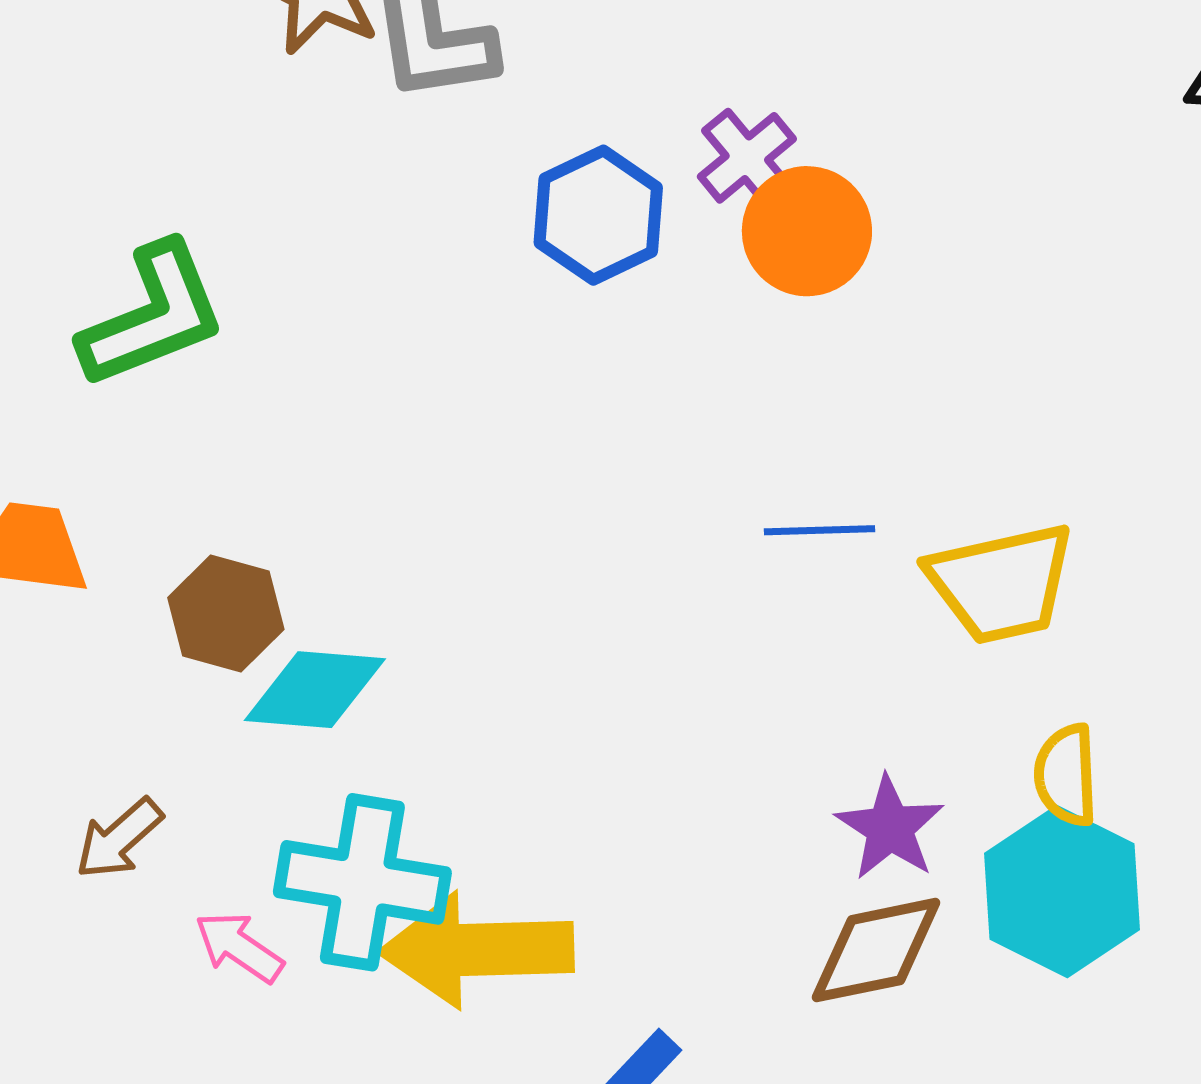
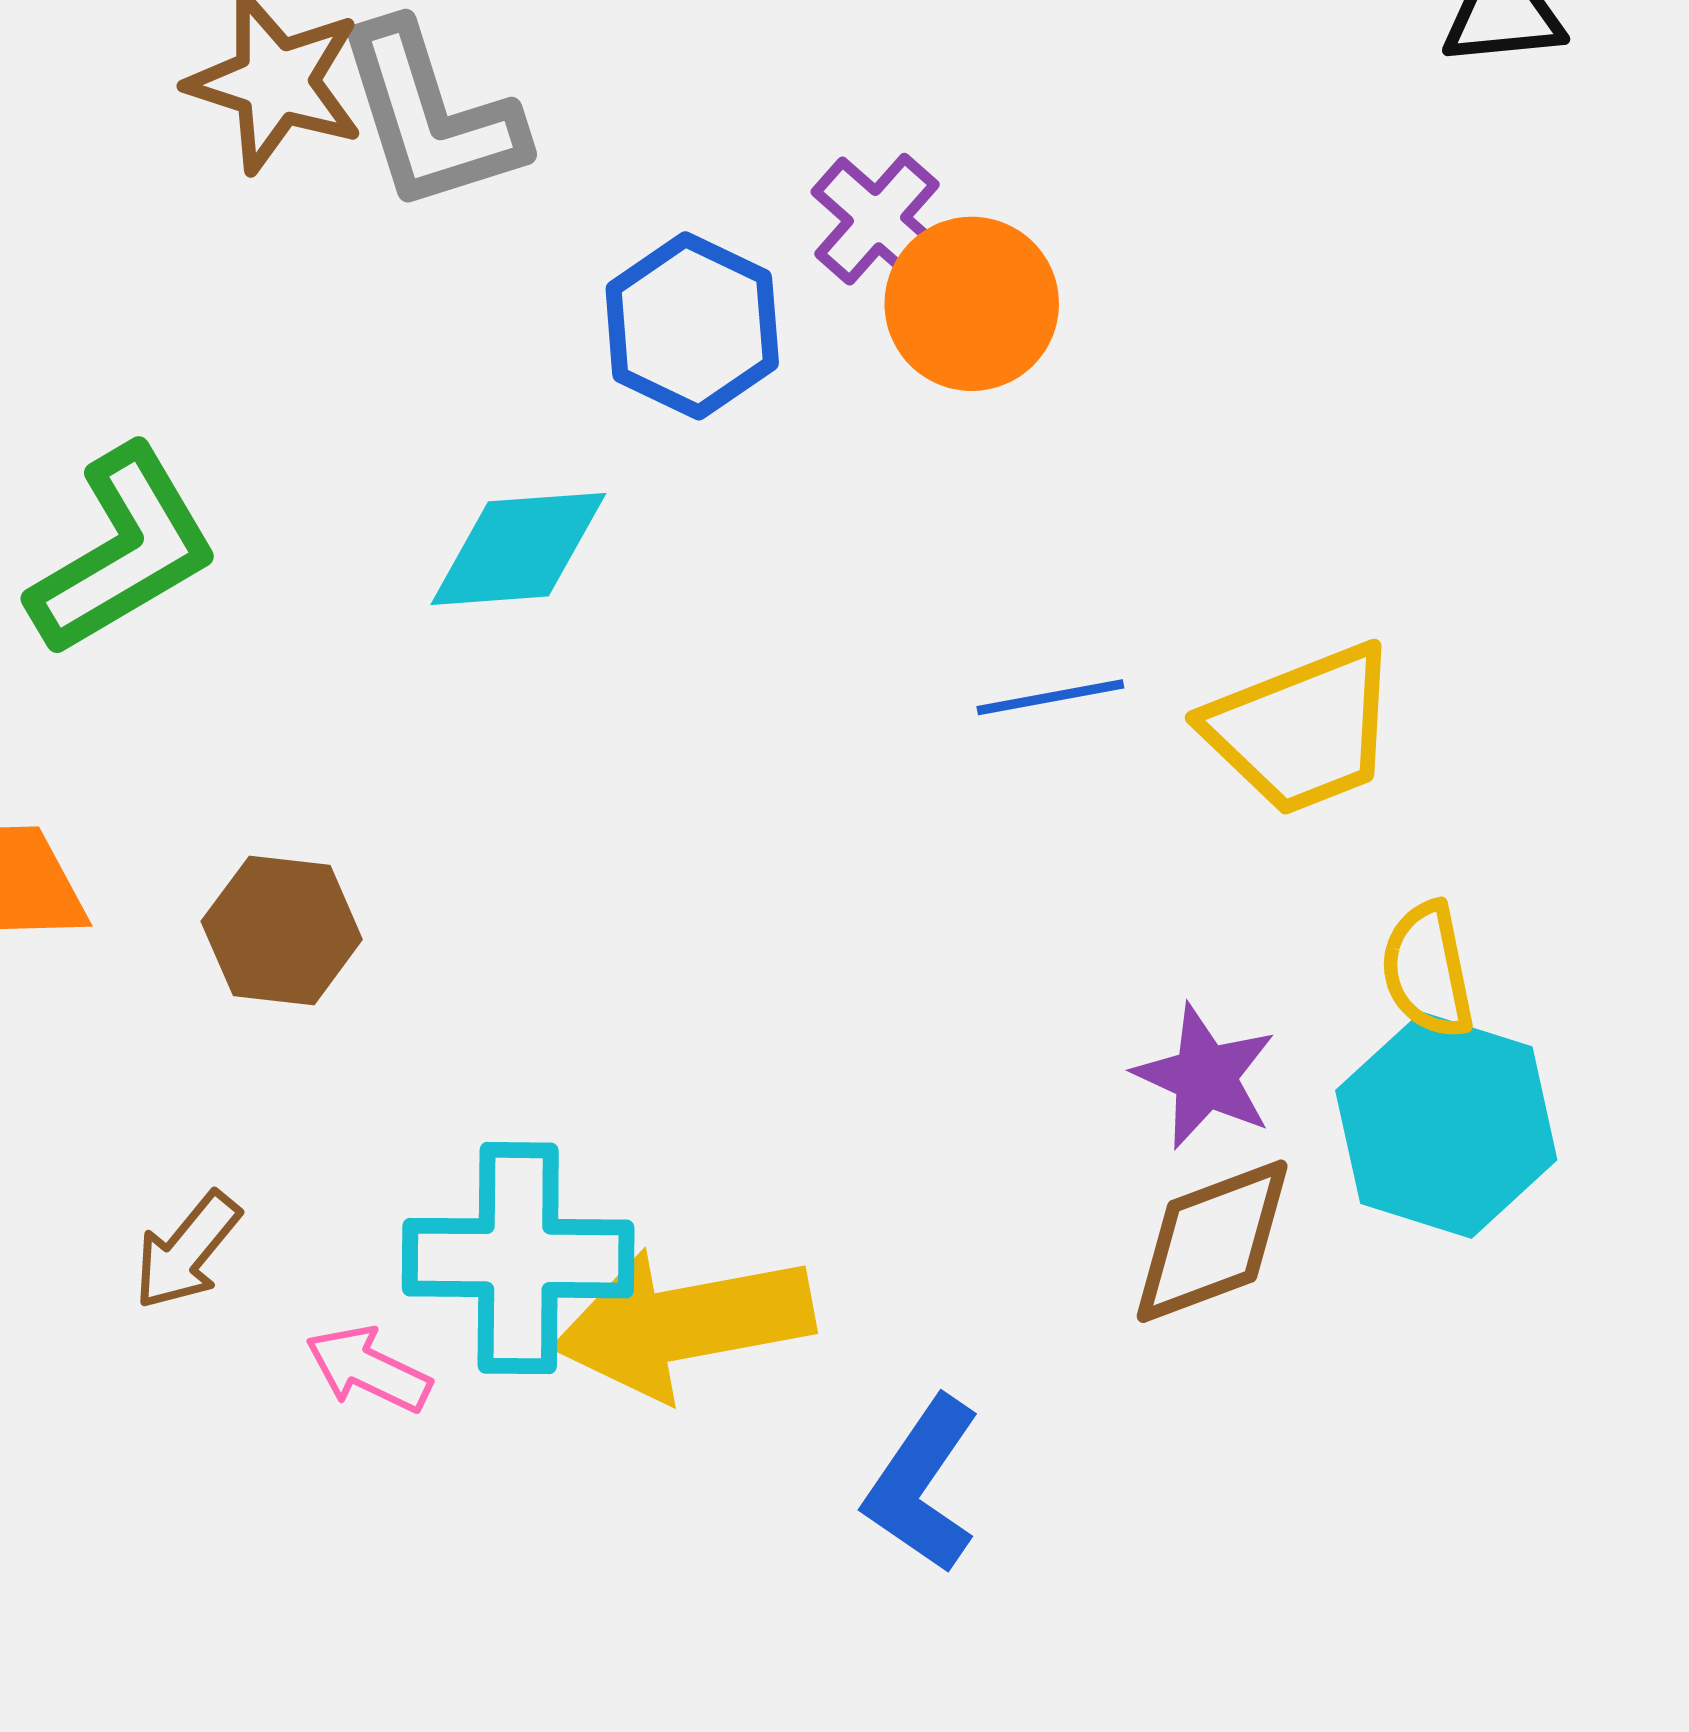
cyan diamond: (315, 690) -> (518, 549), moved

